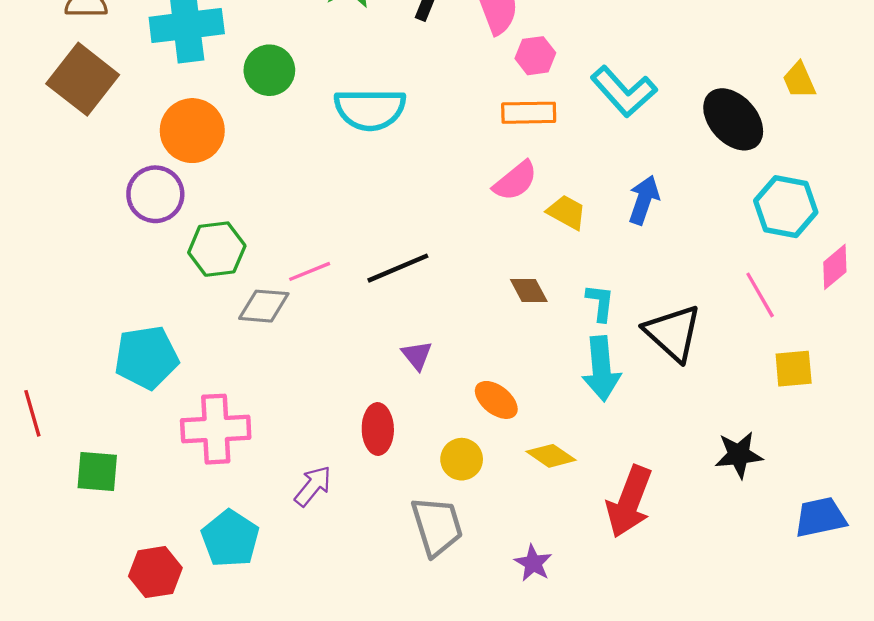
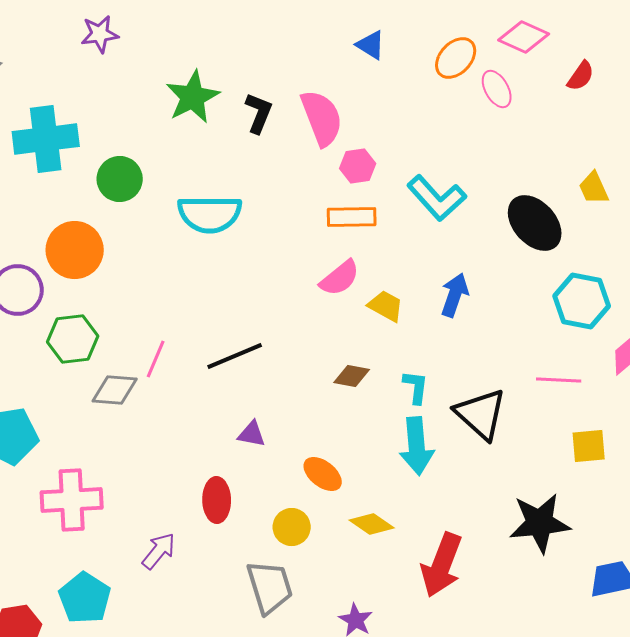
orange circle: (192, 131) -> (75, 250), moved
pink line: (310, 271) -> (156, 359), turned -45
brown diamond: (529, 290) -> (352, 376), turned -51
pink line: (760, 295) -> (559, 380), turned -57
purple triangle: (417, 355) -> (252, 434), turned -40
black star: (739, 455) -> (540, 523), size x1.4

